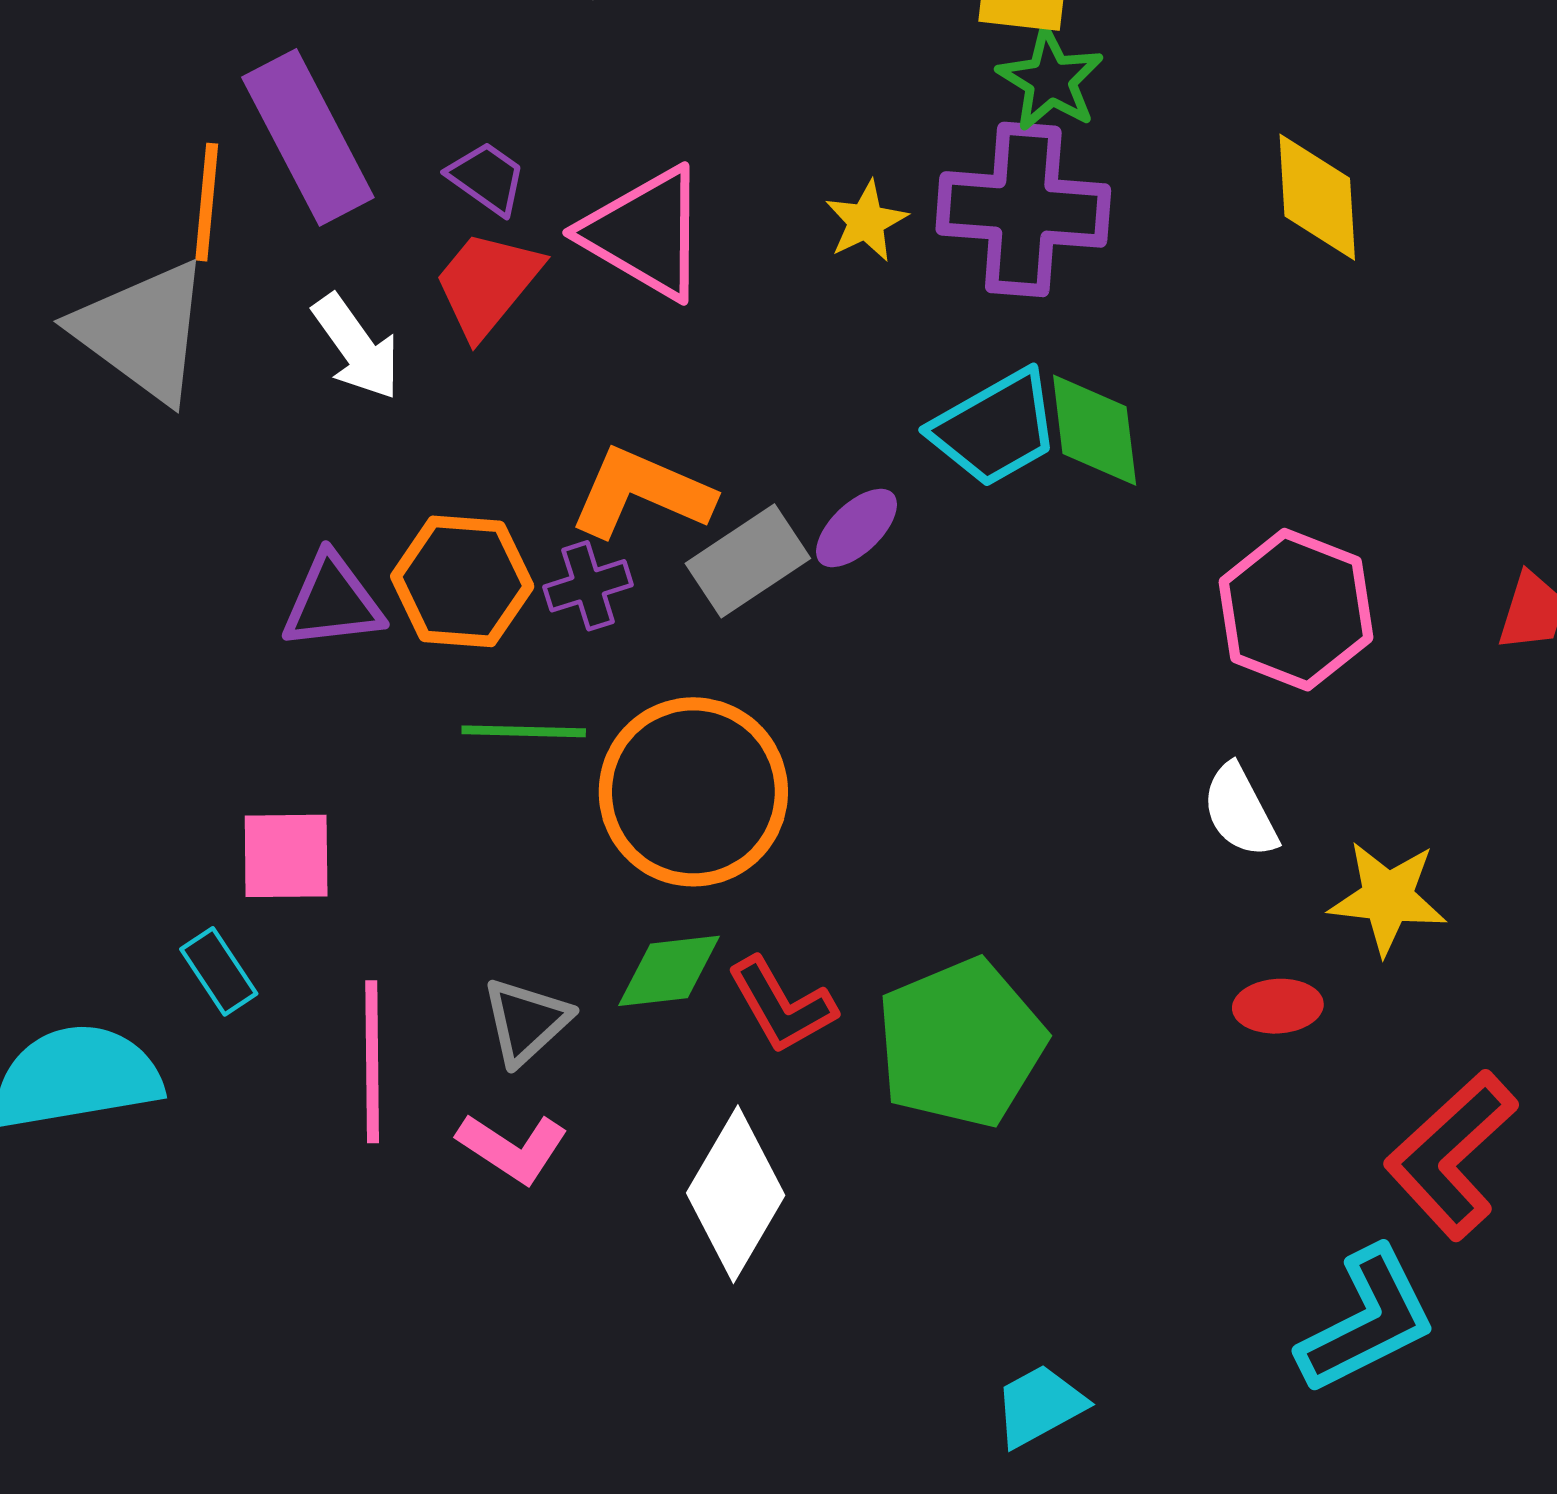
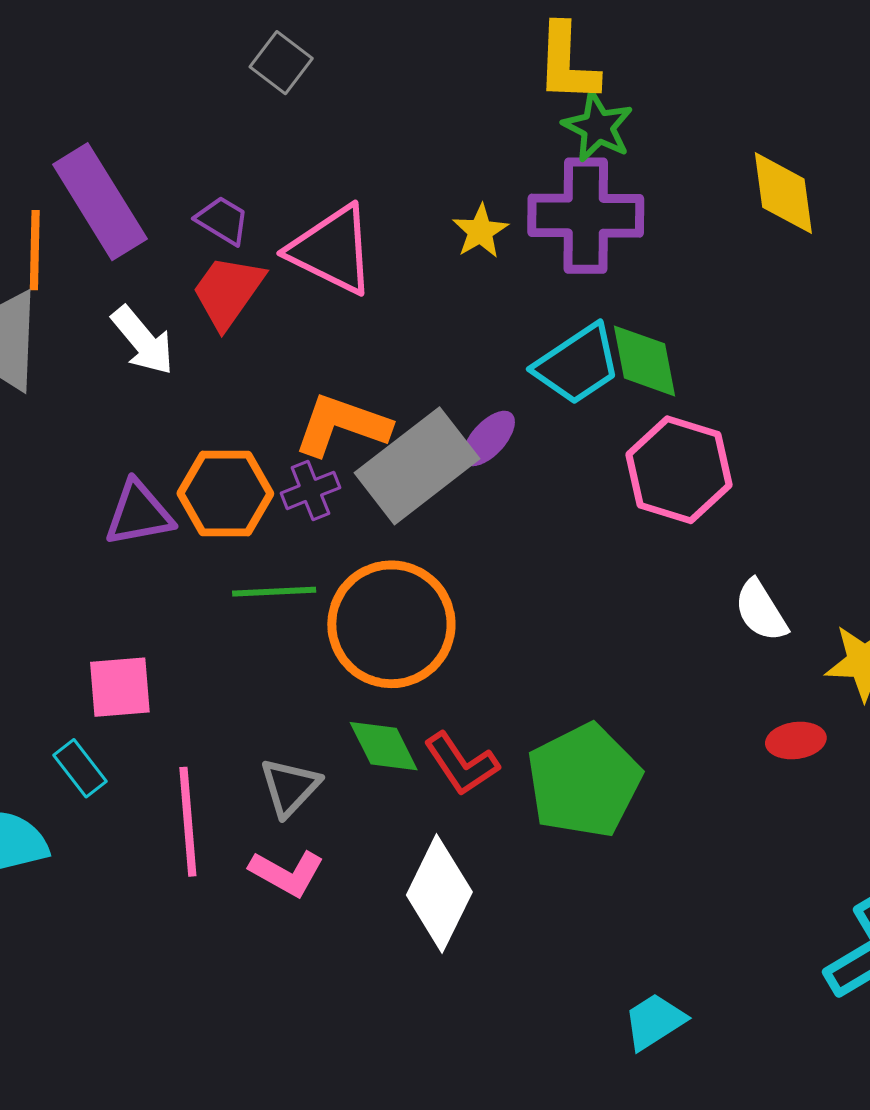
gray rectangle: (748, 561) -> (417, 466), size x1.5
pink hexagon: (1296, 610) -> (679, 470), moved
green diamond: (669, 971) -> (384, 746), turned 74

